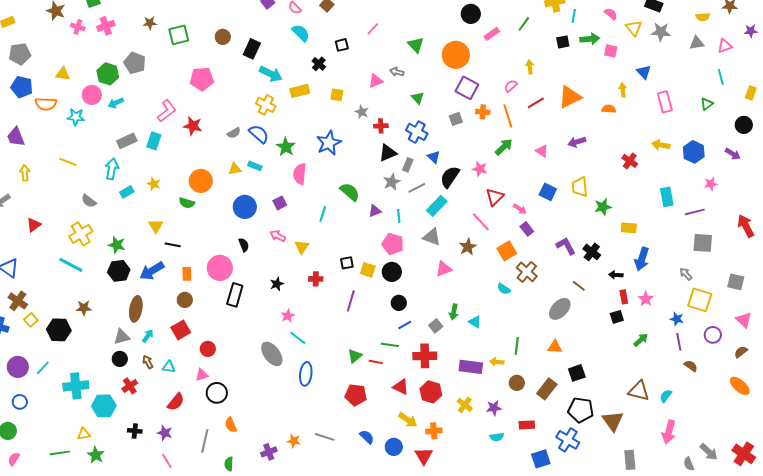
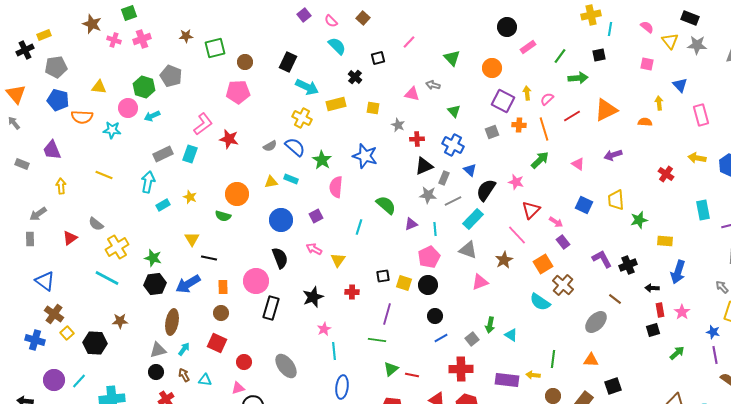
green line: (524, 24) -> (560, 56), moved
brown circle: (223, 37) -> (245, 62), moved
green arrow: (590, 39) -> (578, 78), moved
orange circle: (456, 55) -> (492, 68), size x0.7
yellow arrow: (530, 67) -> (527, 93), moved
pink triangle: (376, 81) -> (412, 94), turned 35
blue star: (329, 143) -> (365, 156), turned -30
gray star: (392, 182) -> (428, 195), turned 30
gray semicircle: (89, 201) -> (96, 224), moved
pink pentagon: (393, 244) -> (429, 257), turned 30
black semicircle: (244, 245) -> (280, 258), size x1.5
black cross: (592, 252) -> (628, 265), turned 30
black star: (277, 284) -> (313, 297), size x1.5
cyan semicircle: (504, 289) -> (540, 302), size x1.5
red square: (181, 330) -> (217, 343), turned -36
cyan line: (298, 338) -> (334, 351), turned 48
green line: (390, 345) -> (377, 340), moved
gray ellipse: (272, 354) -> (286, 366), moved

